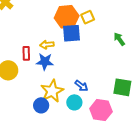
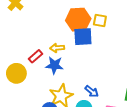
yellow square: (88, 17) -> (100, 20), turned 32
red rectangle: (26, 53) -> (36, 56), turned 48

